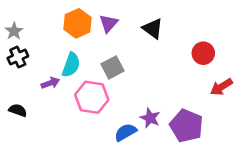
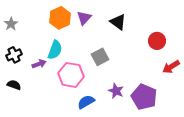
black cross: (18, 57) -> (14, 55), moved
gray square: (113, 67) -> (100, 57), moved
blue semicircle: (125, 132) -> (86, 102), moved

